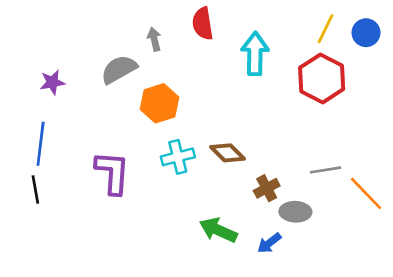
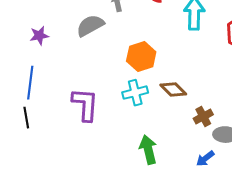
orange hexagon: (159, 103) -> (141, 57), moved
green arrow: (218, 230) -> (148, 150), moved, turned 52

